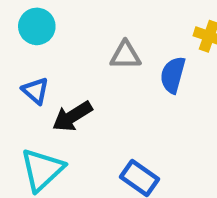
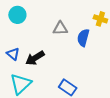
blue triangle: (35, 91) -> (13, 54), moved

